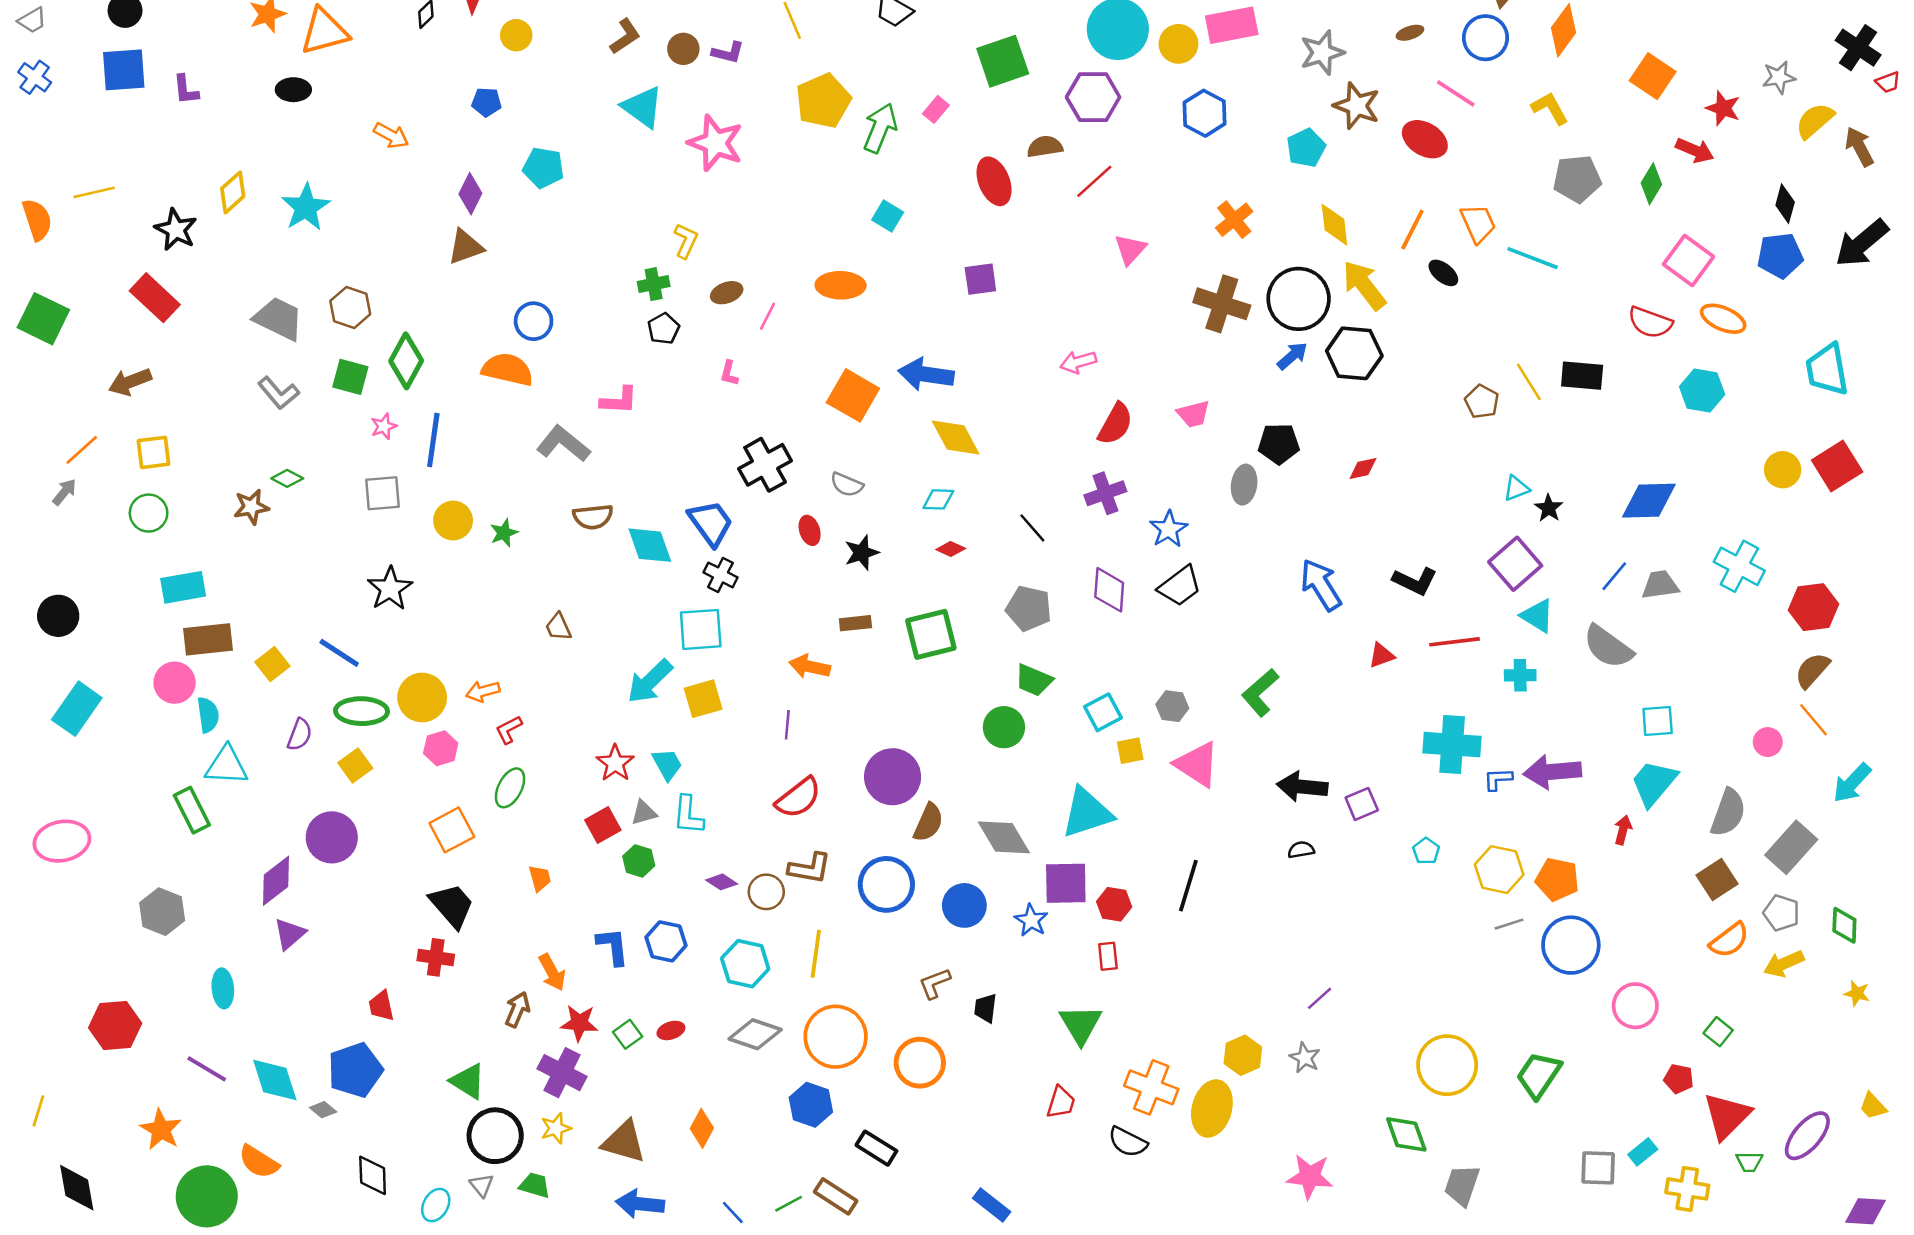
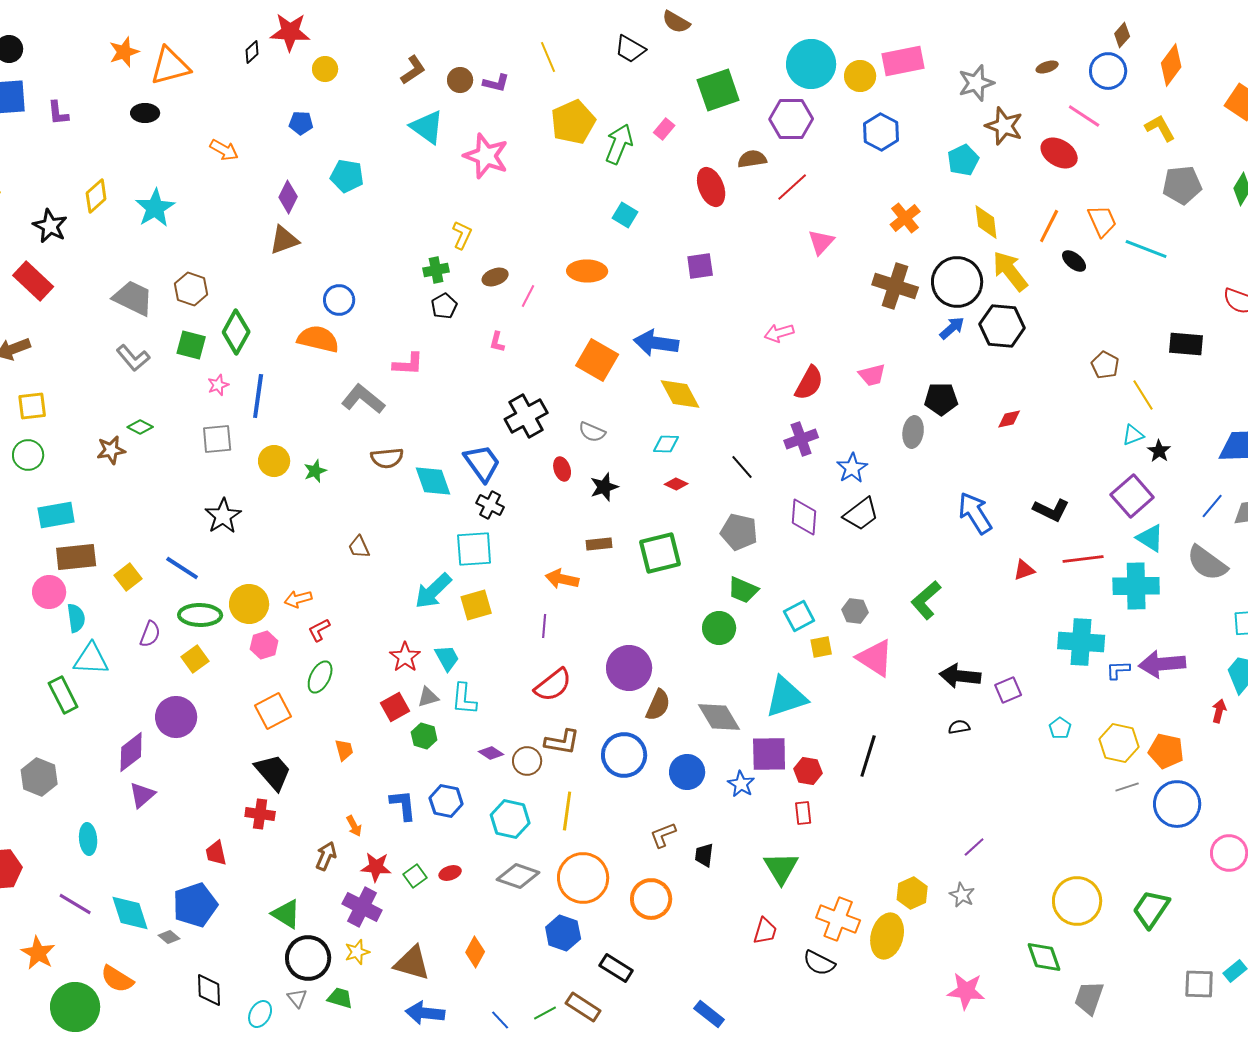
yellow line: (1529, 382) -> (1143, 395), moved
cyan cross: (1520, 675) -> (1136, 586), size x1.8
orange arrow: (552, 972) -> (354, 826), size x0.7

